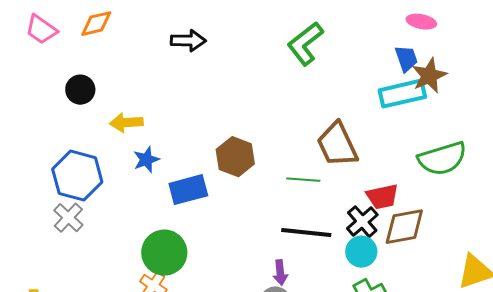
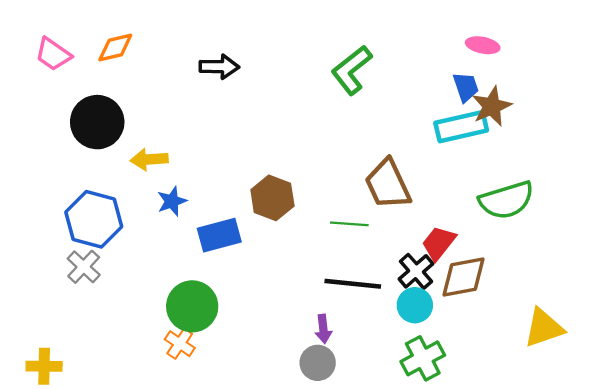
black circle: (80, 90) -> (97, 122), size x1.6
red trapezoid: (382, 197) -> (439, 243), turned 140

